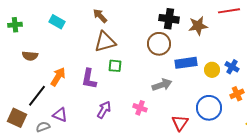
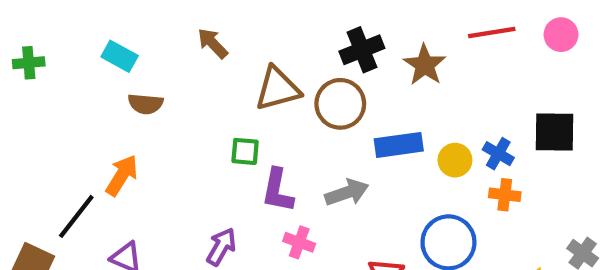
black cross: (169, 19) -> (362, 50), turned -30
brown star: (198, 26) -> (425, 65), turned -30
brown triangle: (105, 42) -> (278, 89), moved
brown semicircle: (30, 56) -> (146, 104), moved
purple L-shape: (89, 79) -> (278, 190), moved
orange cross: (237, 94) -> (505, 195), moved, turned 32

